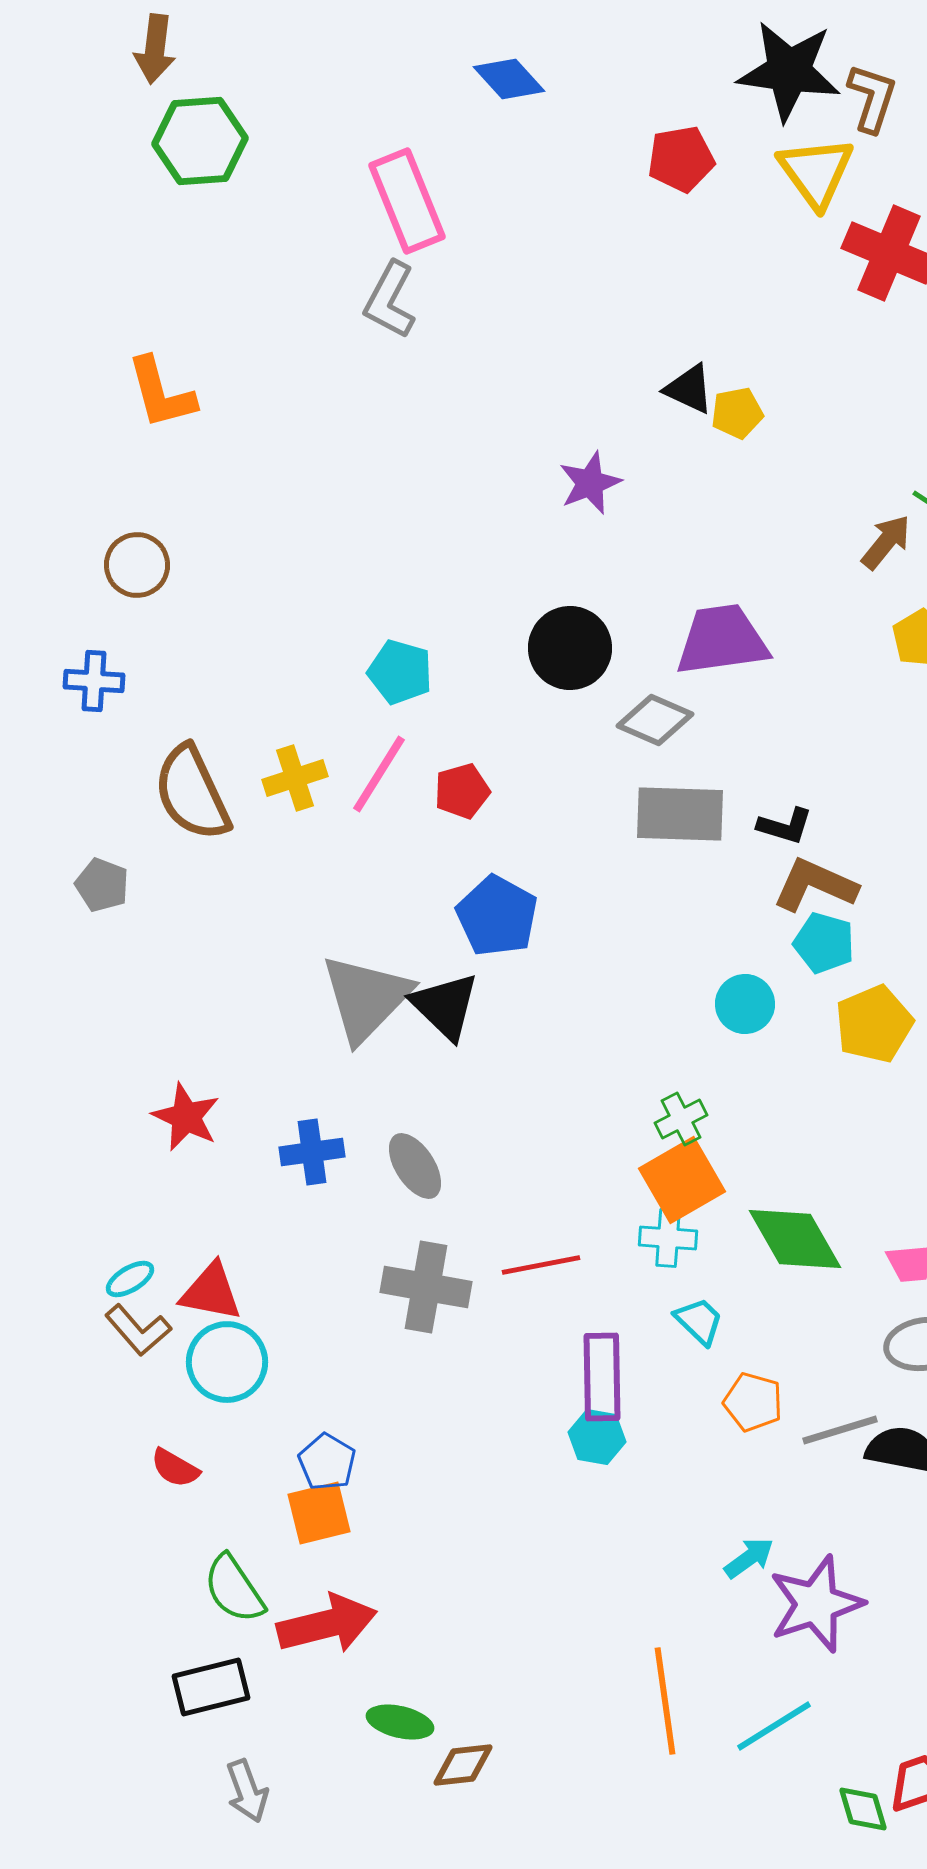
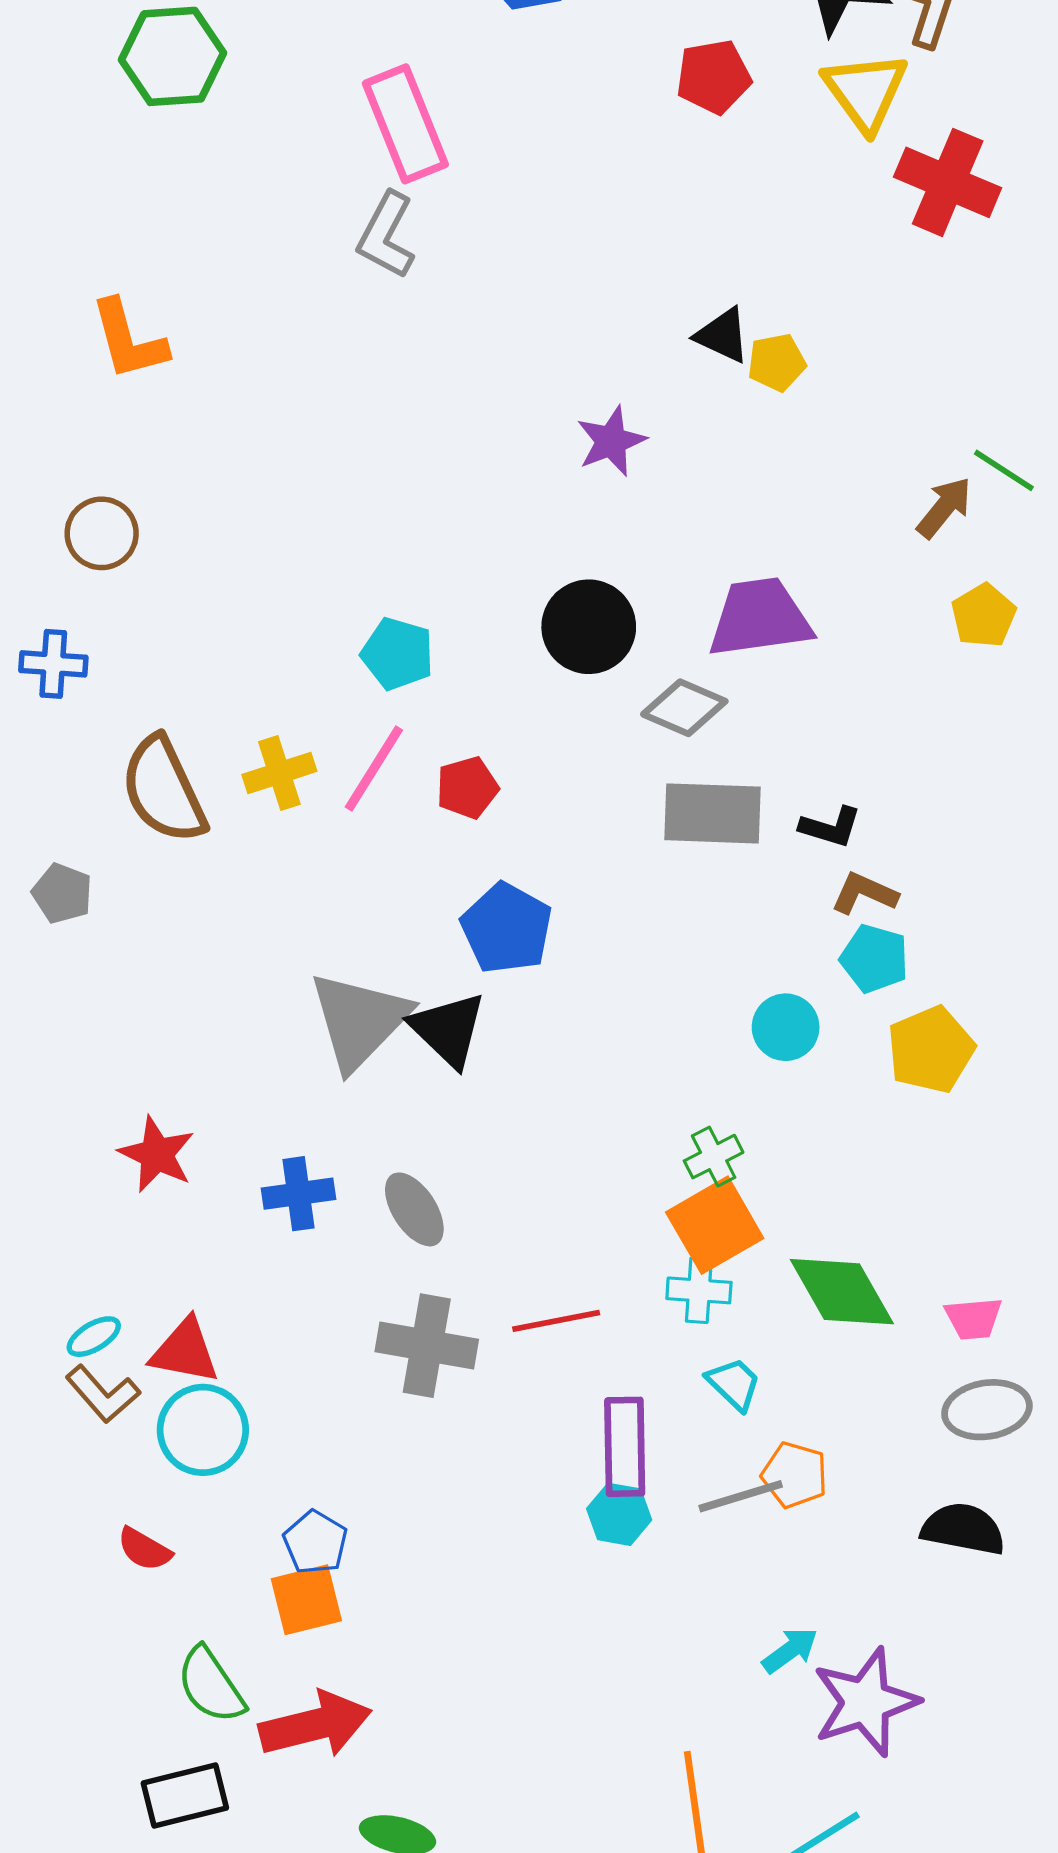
brown L-shape: (815, 885) -> (864, 893), size x0.7
gray line: (840, 1430) -> (741, 1496), moved

